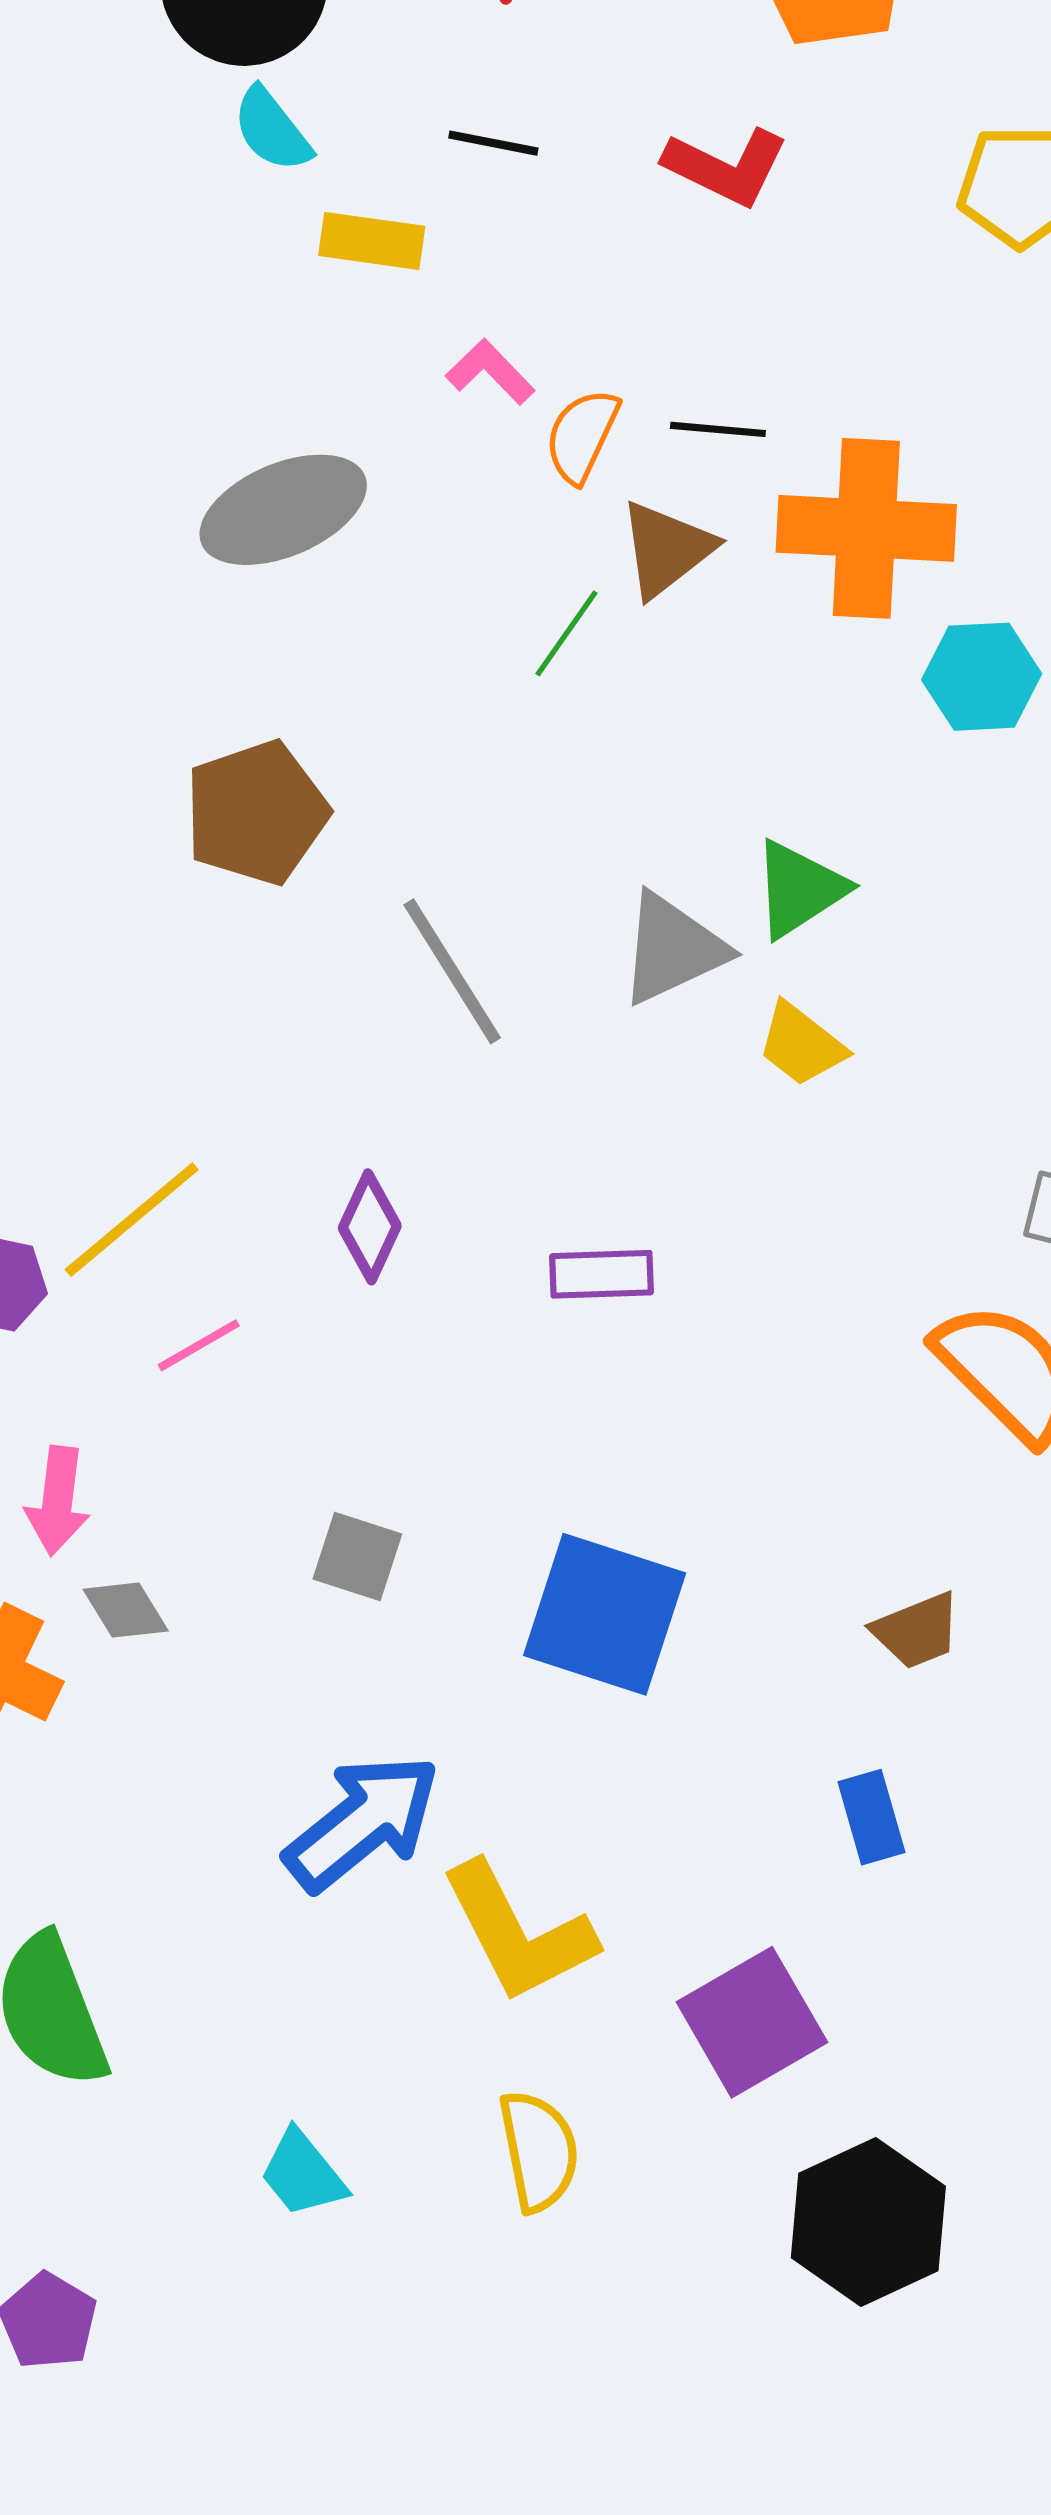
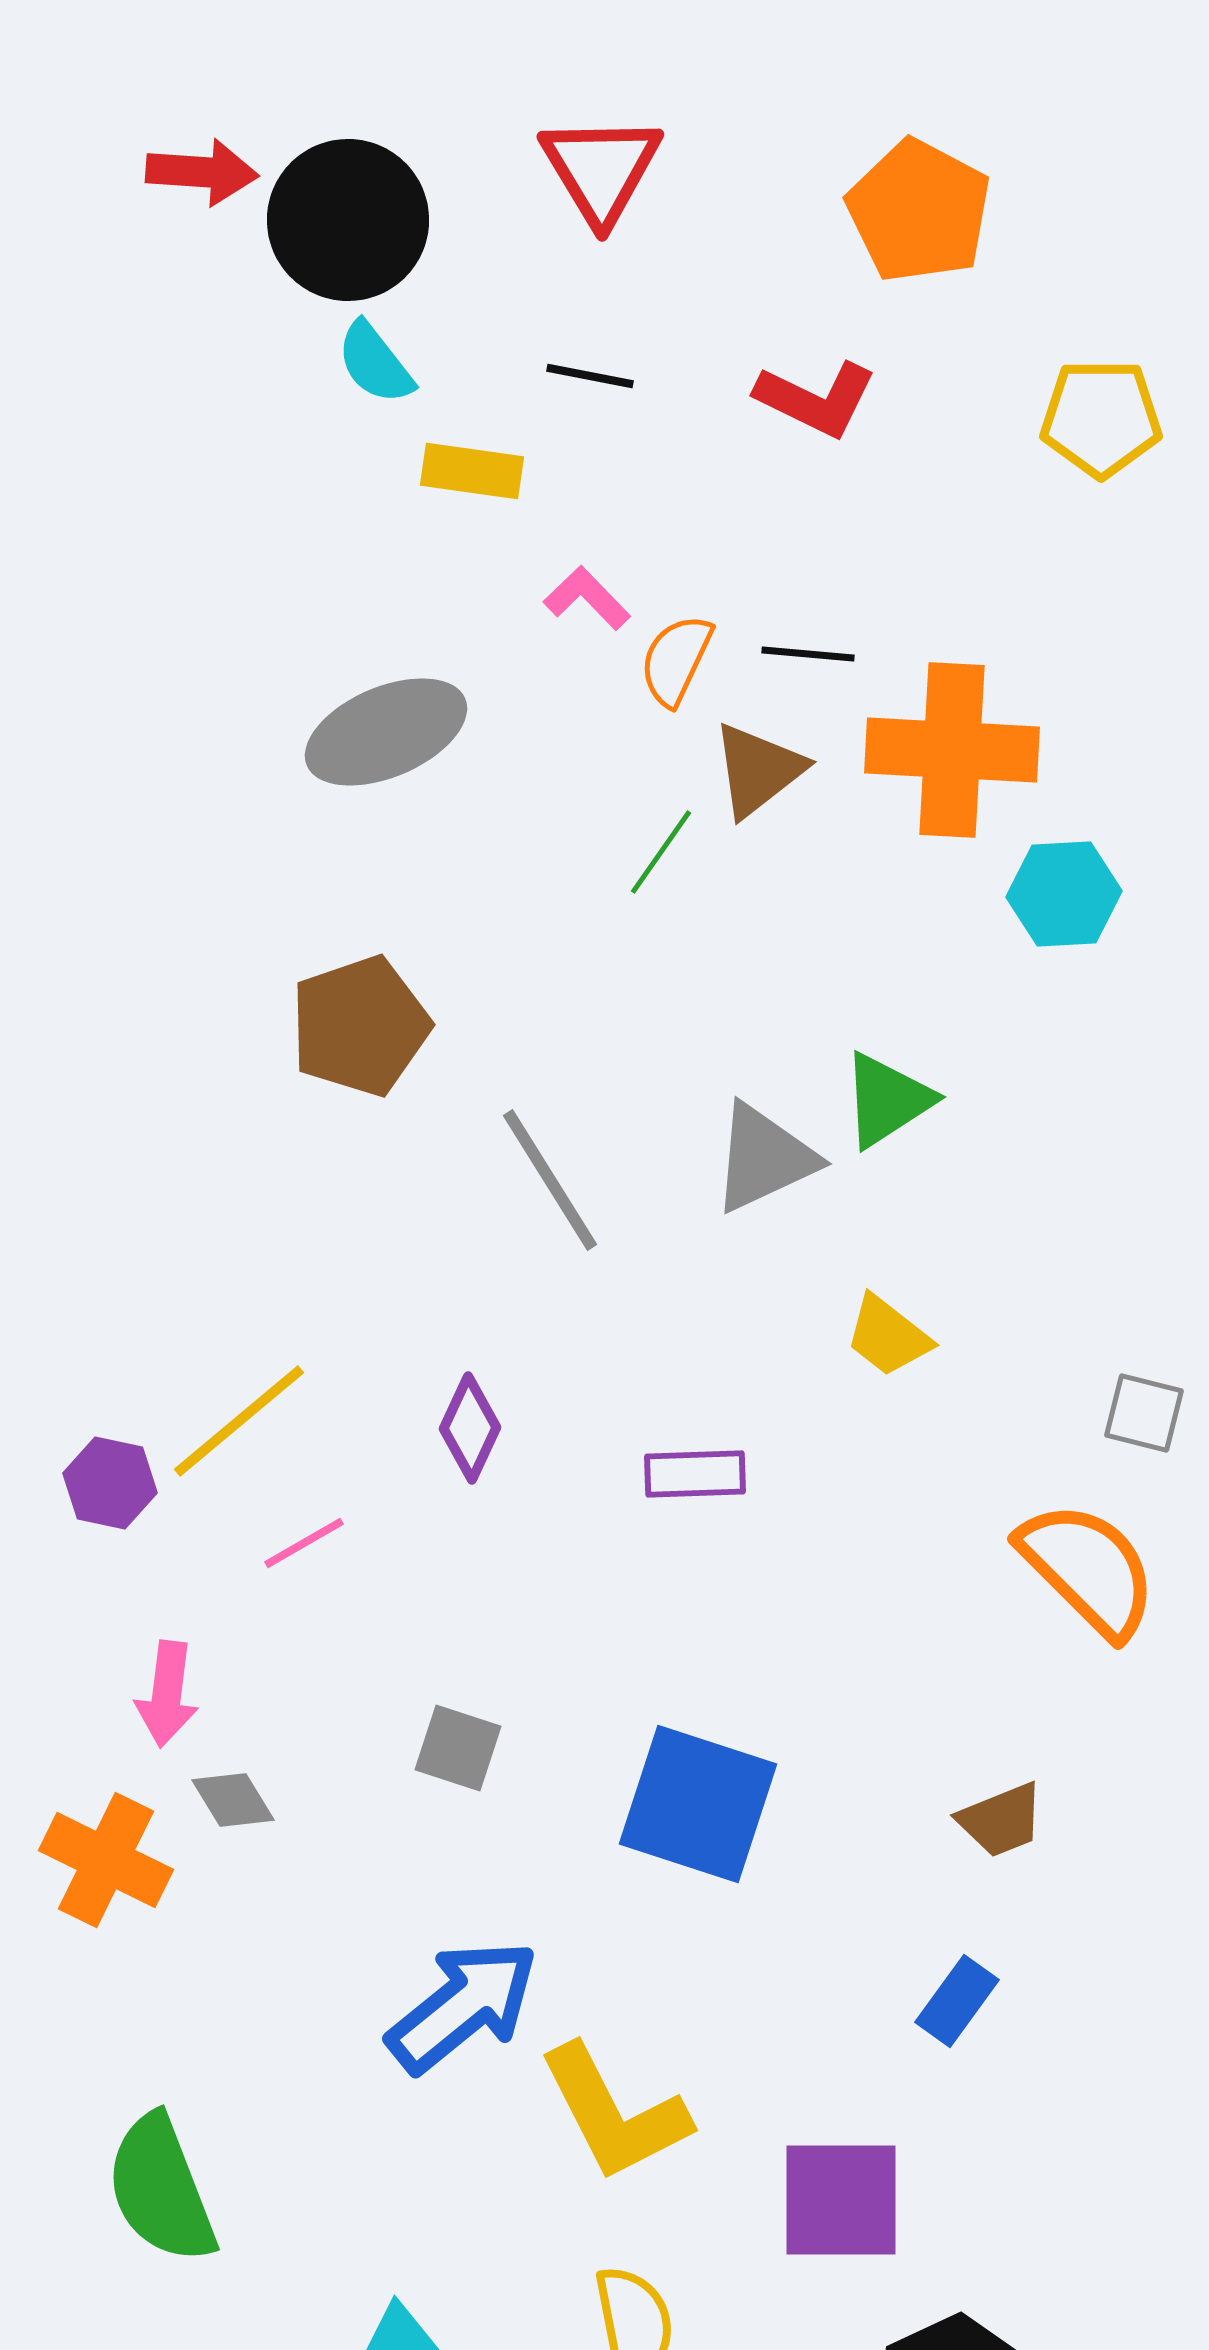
yellow trapezoid: (801, 1044) -> (888, 1336), moved
blue rectangle: (871, 1817) -> (957, 2001), turned 52
purple square: (752, 2022) -> (841, 2200), turned 30

